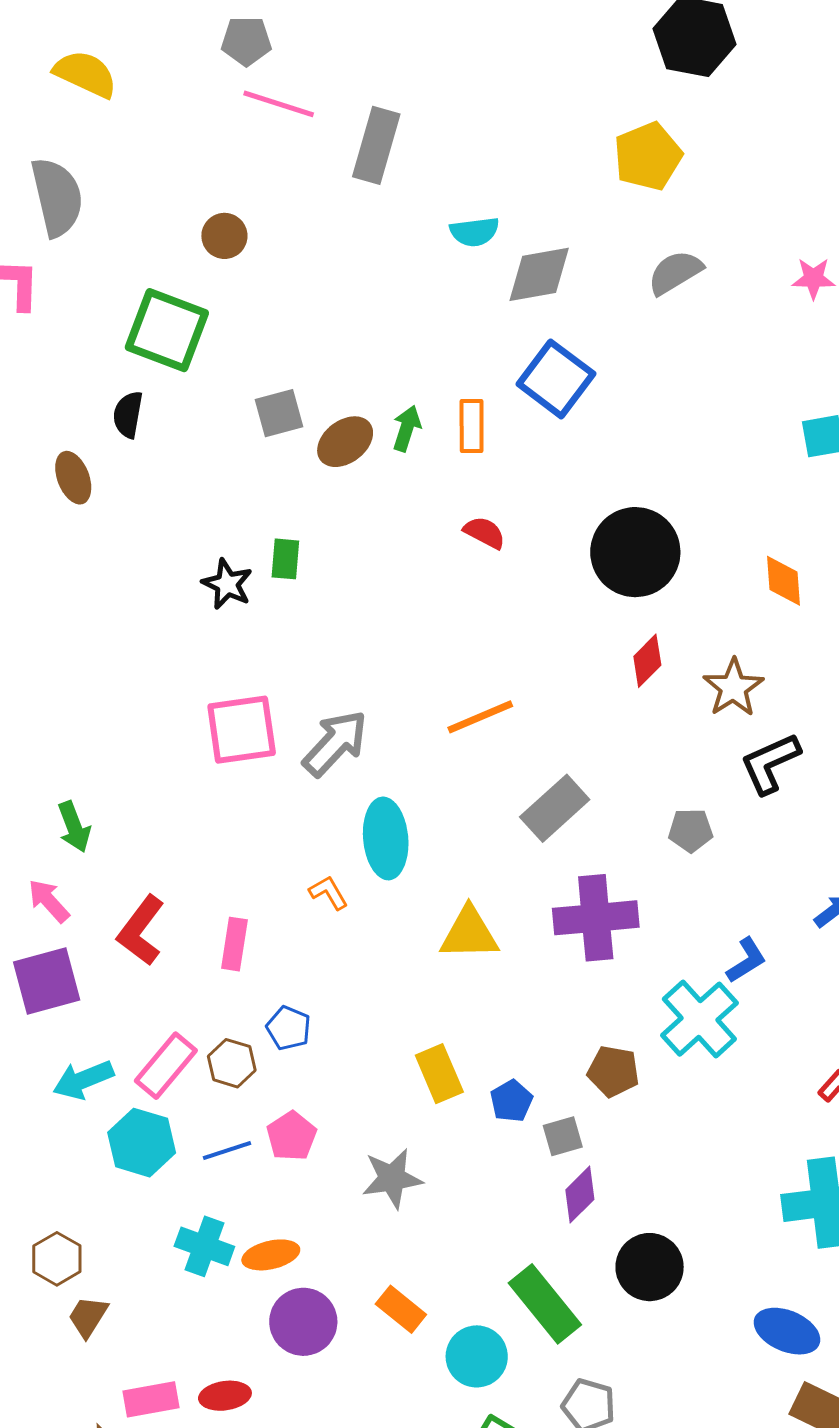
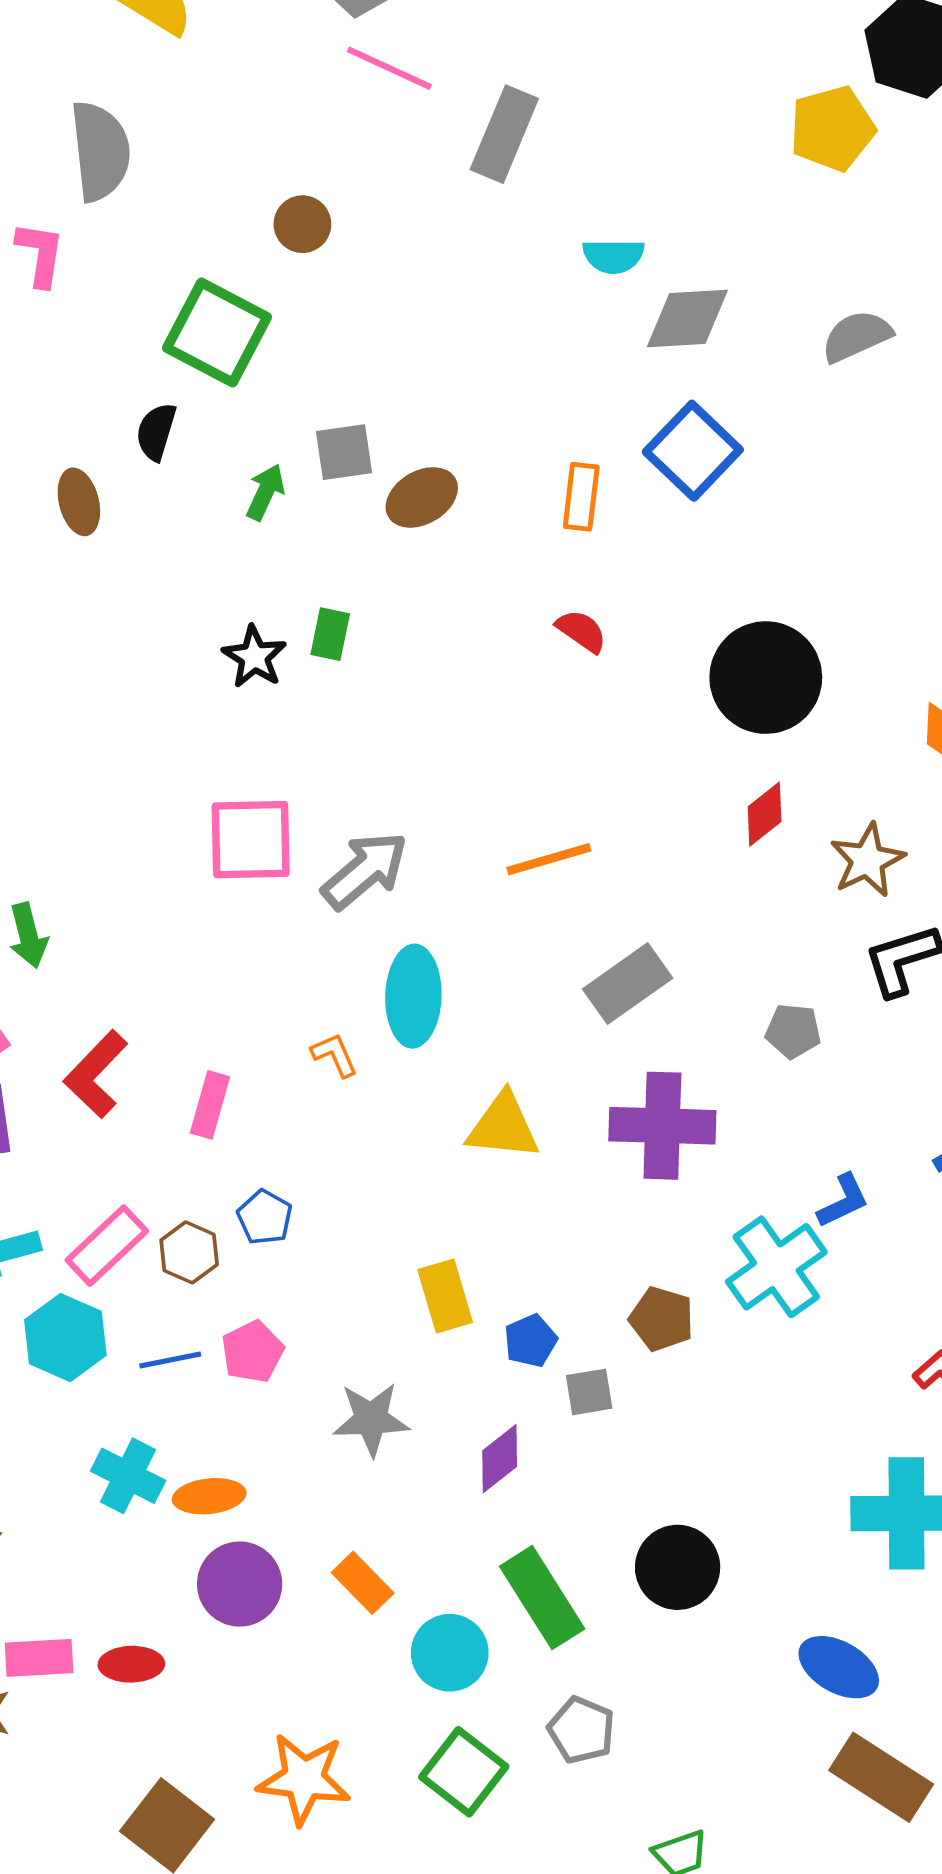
yellow pentagon: (648, 156) -> (832, 128), moved
green arrow: (407, 428) -> (265, 492), moved
purple diamond: (580, 1195) -> (500, 1459), moved

